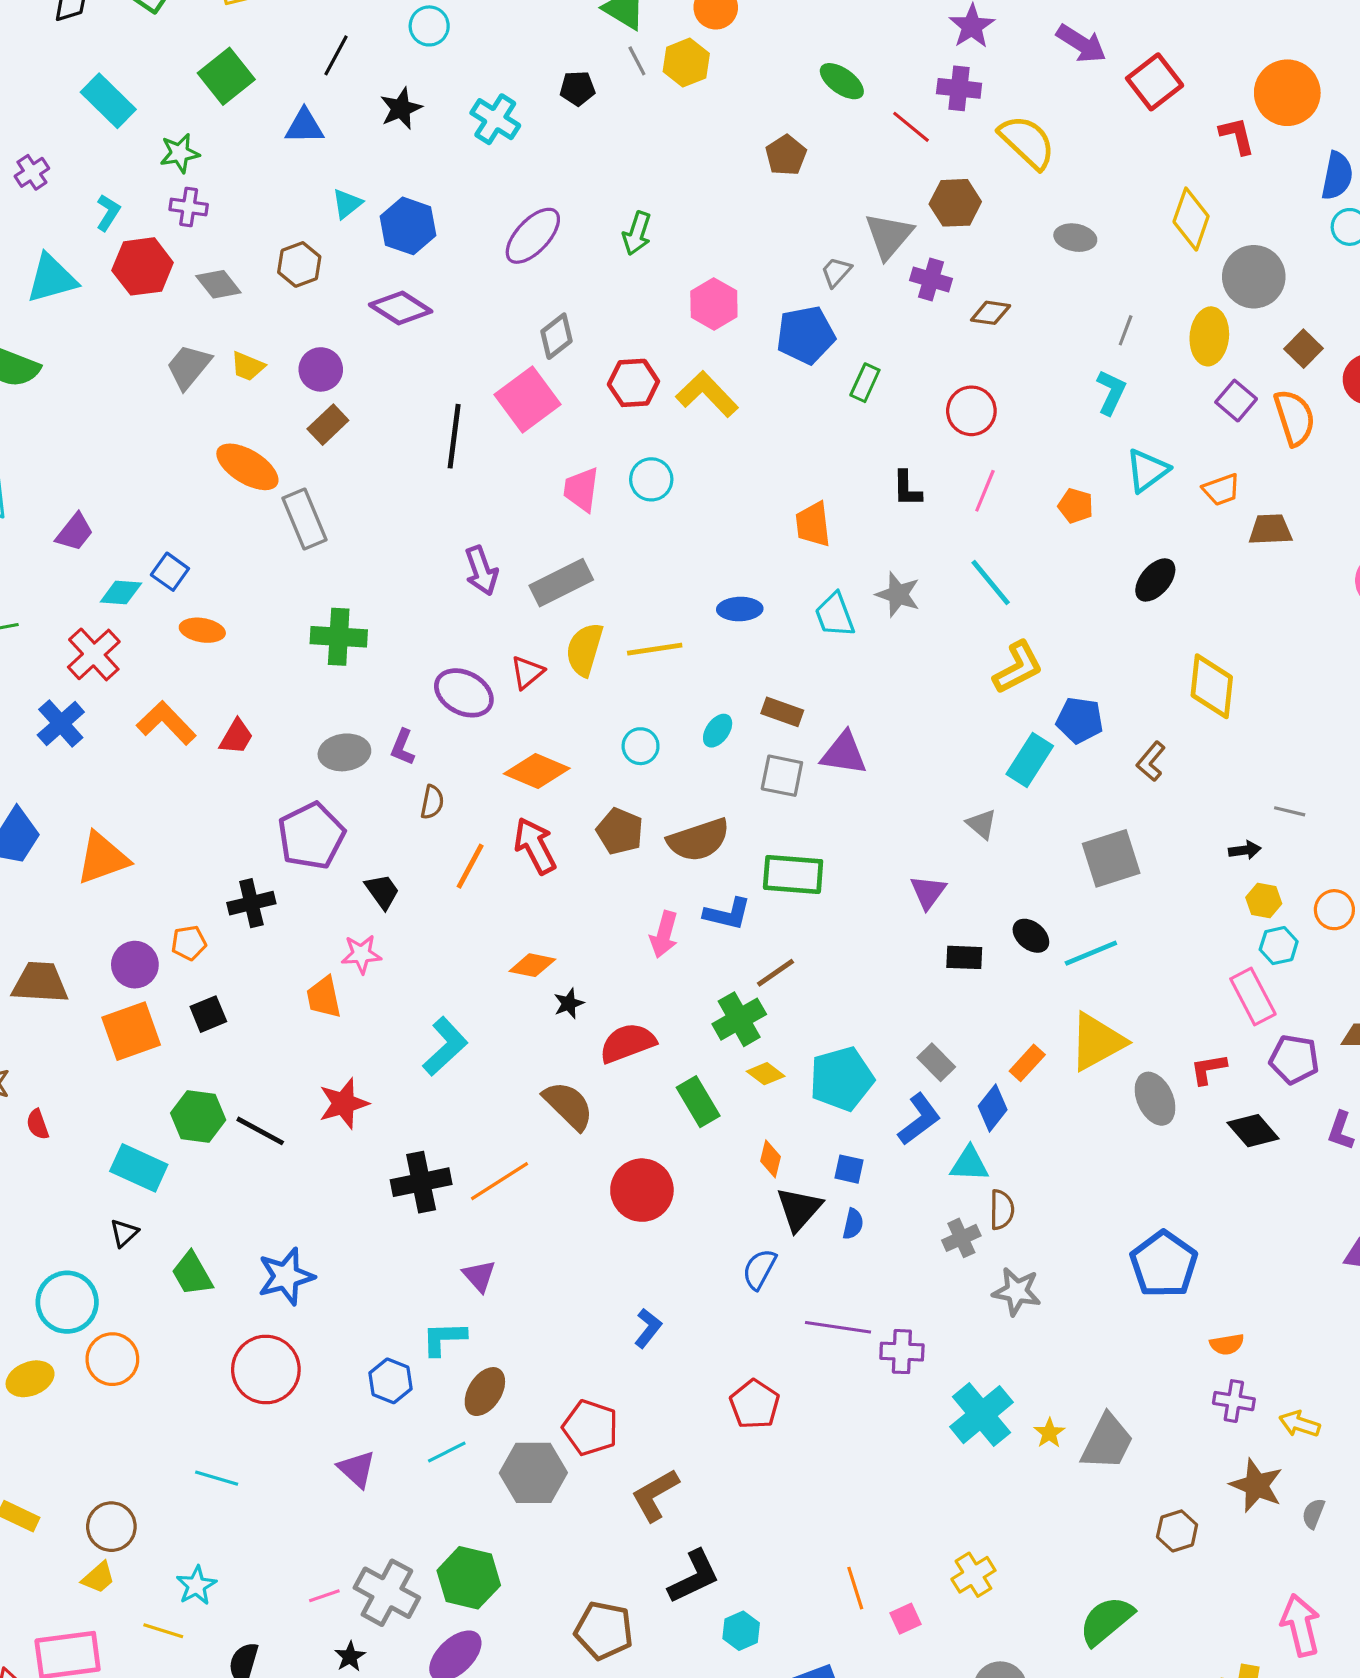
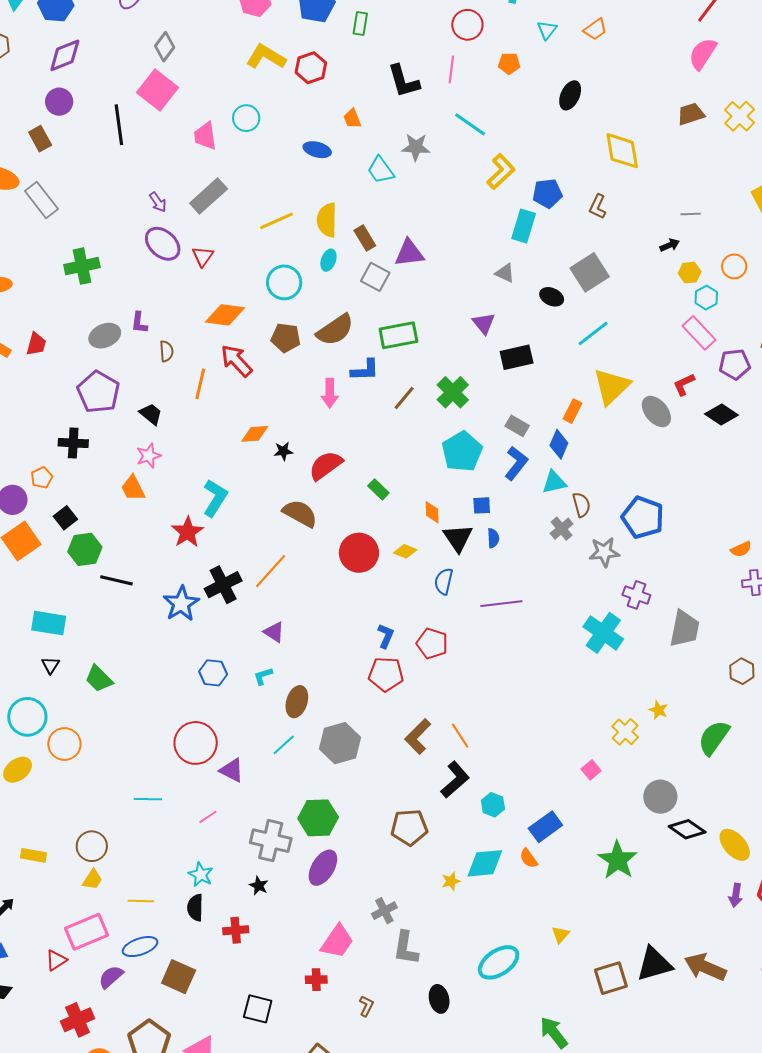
purple diamond: (401, 308) -> (65, 55), turned -39
purple circle: (321, 369) -> (59, 102), moved
red hexagon: (633, 383) -> (311, 68), moved
red circle: (971, 411) -> (467, 25), moved
brown rectangle: (328, 425) -> (40, 139), turned -60
cyan triangle: (1147, 470) -> (547, 30), size x0.7
black L-shape: (907, 489) -> (404, 81), size x1.5
orange trapezoid: (813, 524) -> (352, 119), size x0.7
brown trapezoid: (1270, 529) -> (691, 114), moved
purple arrow: (481, 571) -> (158, 202), size x0.7
blue ellipse: (740, 609) -> (317, 150), moved, turned 32
yellow semicircle: (584, 649) -> (327, 220), moved
purple ellipse: (464, 693) -> (163, 244), moved, turned 30
brown rectangle: (782, 712) -> (365, 238), turned 55
cyan circle: (641, 746) -> (284, 282), size x1.5
gray square: (782, 776) -> (375, 277), turned 32
black cross: (251, 903) -> (73, 443), turned 32
black ellipse: (1031, 936) -> (552, 297), moved
black rectangle: (964, 957) -> (517, 357), size x1.4
black star: (569, 1003) -> (283, 451), turned 30
green cross: (739, 1019) -> (453, 392), moved
yellow diamond: (766, 1074) -> (405, 551), moved
green rectangle: (698, 1102) -> (378, 489), size x0.7
red star: (344, 1103) -> (188, 532), moved
green hexagon: (198, 1116) -> (85, 549), moved
blue pentagon: (1164, 1264) -> (643, 517), moved
blue star: (286, 1276) -> (181, 604), moved
cyan L-shape: (444, 1338) -> (263, 676), size x0.7
purple cross: (902, 1352) -> (636, 595), moved, turned 32
red circle: (266, 1370) -> (196, 743), moved
blue hexagon: (390, 1381) -> (213, 673), moved
red pentagon: (755, 1404) -> (432, 644), moved
red pentagon: (590, 1428) -> (386, 674), moved
yellow star: (1049, 1433) -> (658, 710), moved
cyan star: (196, 1586) -> (201, 875), moved
orange line: (855, 1588) -> (460, 736), moved
pink line: (324, 1596) -> (208, 817), moved

